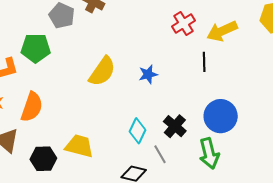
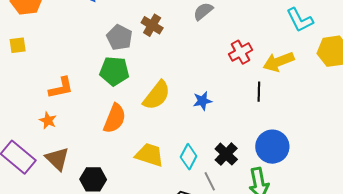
green pentagon: (36, 48) -> (114, 71), moved
orange semicircle: (32, 107) -> (115, 118), moved
yellow trapezoid: (79, 146) -> (149, 155), moved

